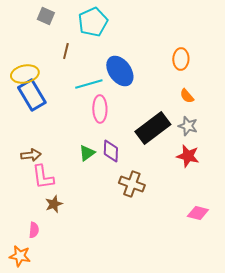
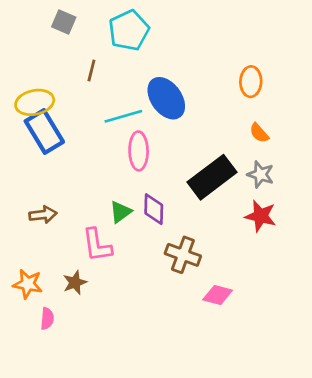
pink L-shape: (43, 177) -> (97, 245), moved
pink diamond: (198, 213) -> (218, 295), moved
orange star: (20, 256) -> (28, 284), moved

